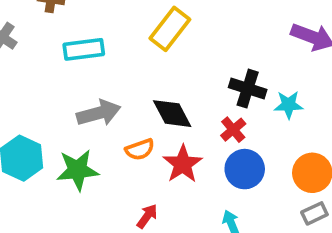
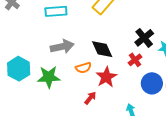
black cross: (248, 89) -> (144, 38), turned 30
blue circle: (245, 169) -> (152, 83), moved
red arrow: (147, 216) -> (90, 98), moved

